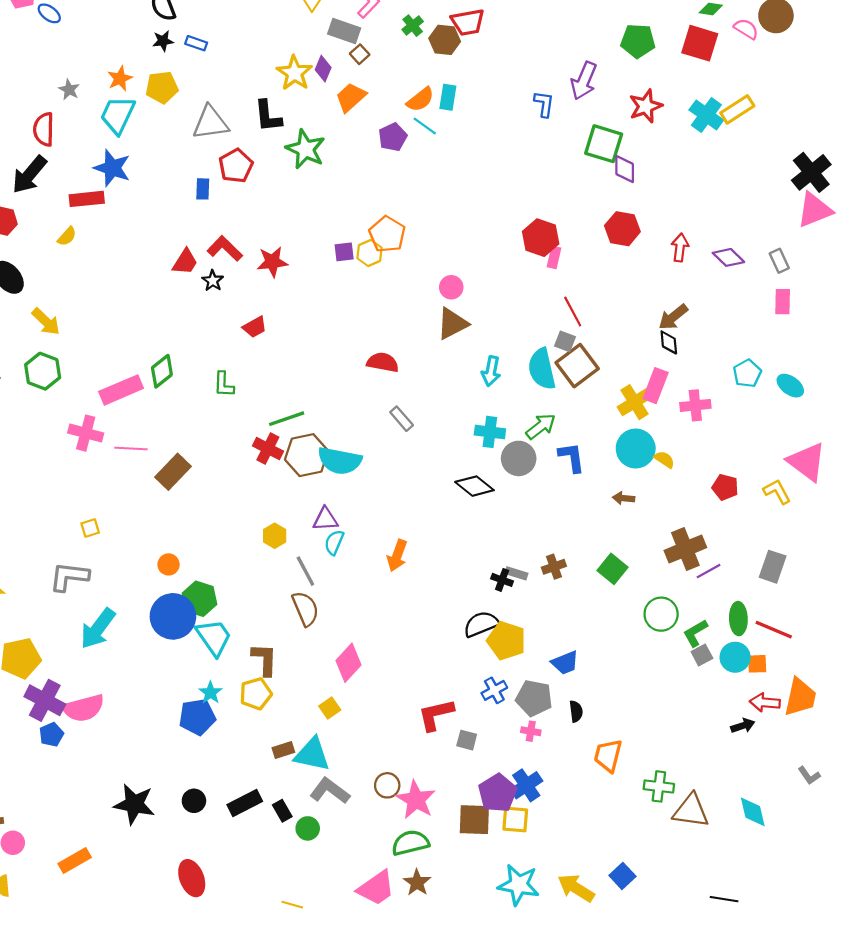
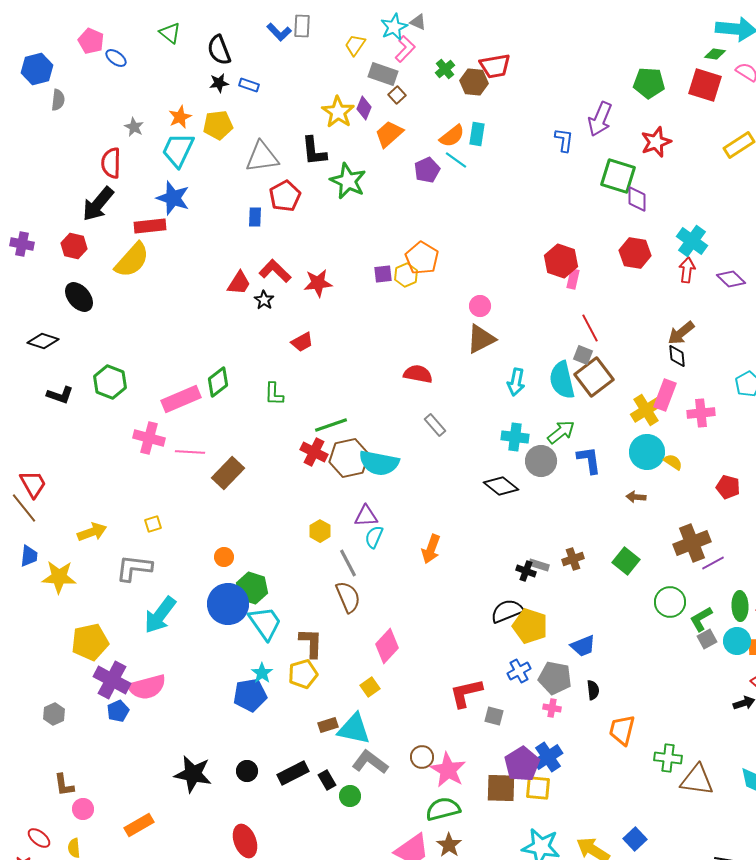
cyan cross: (706, 115) -> (692, 241), moved
yellow semicircle: (67, 236) -> (132, 260), size x2.0
yellow arrow: (46, 321) -> (92, 532), moved, turned -64

